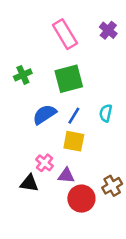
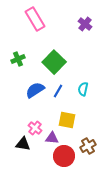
pink rectangle: (65, 34) -> (35, 19), moved
green square: (69, 79) -> (54, 62), turned -30
yellow square: (74, 141) -> (67, 120), moved

